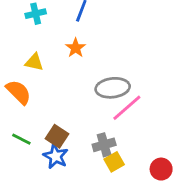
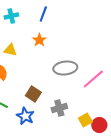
pink line: (127, 108) -> (93, 79), moved
brown square: (57, 136) -> (33, 94), moved
yellow square: (114, 162) -> (85, 120), moved

